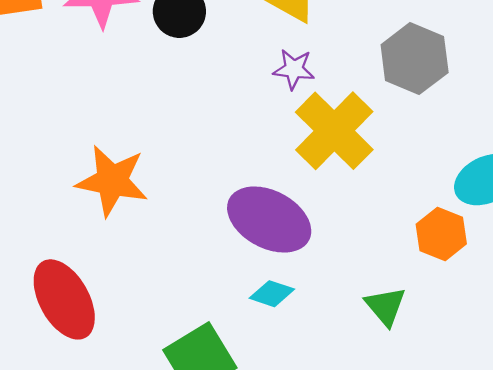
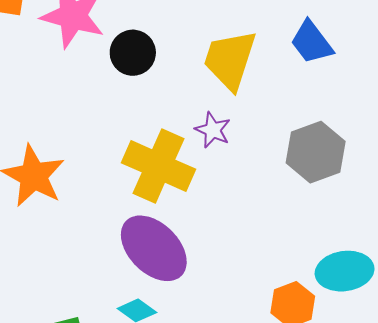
yellow cross: (334, 131) -> (159, 166), moved, turned -38

